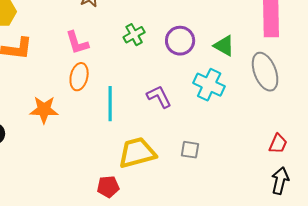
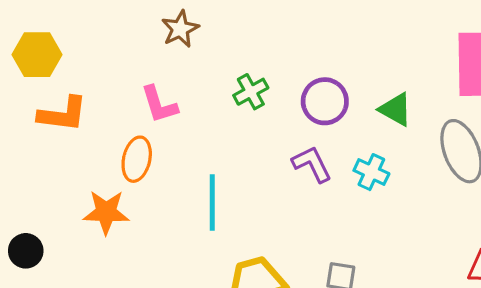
orange ellipse: (79, 77) -> (137, 159), moved
cyan cross: (209, 85) -> (371, 172), size x0.7
purple L-shape: (159, 97) -> (312, 164), moved

